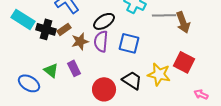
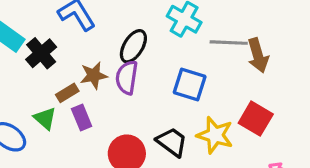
black ellipse: (104, 21) -> (133, 46), turned -30
black cross: (46, 29) -> (41, 53), turned 30
brown rectangle: (64, 29) -> (67, 93), moved
blue square: (129, 43) -> (190, 84), moved

